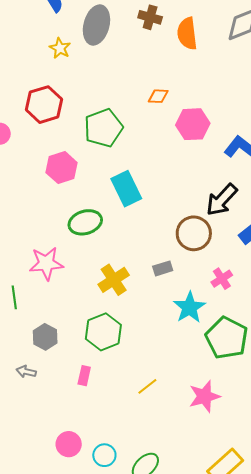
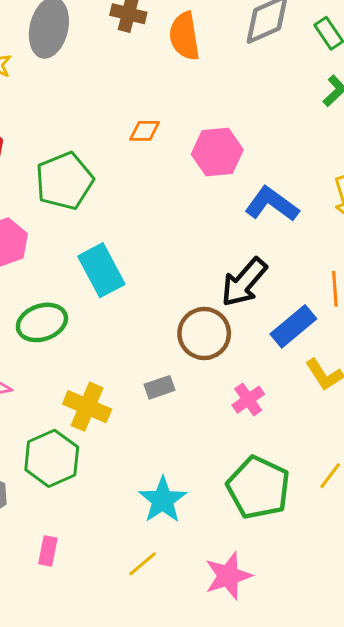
pink hexagon: (193, 124) -> (217, 152), moved
yellow cross: (114, 280) -> (87, 407), turned -32
cyan star: (190, 307) -> (163, 500), moved
green hexagon: (103, 332) -> (52, 458), moved

